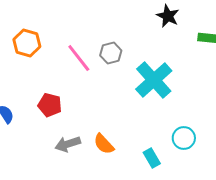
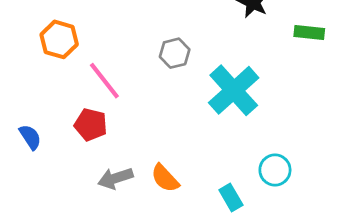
pink line: (79, 58) -> (104, 81), moved

